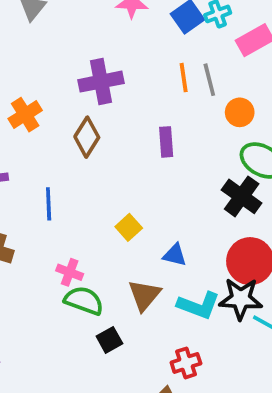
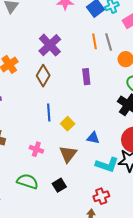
purple cross: (101, 82) -> (50, 45), turned -30
blue line: (49, 204) -> (49, 112), moved
brown triangle: (144, 295) -> (68, 154), moved
green semicircle: (84, 301) -> (27, 181), moved

